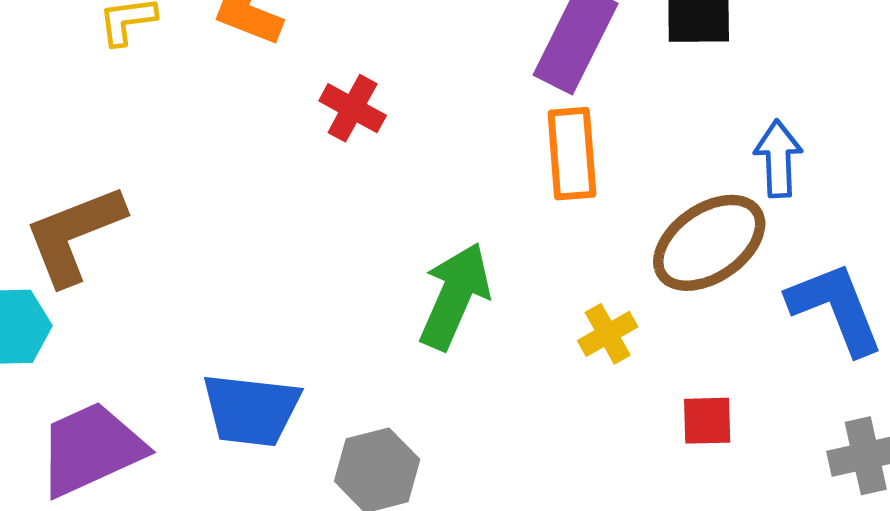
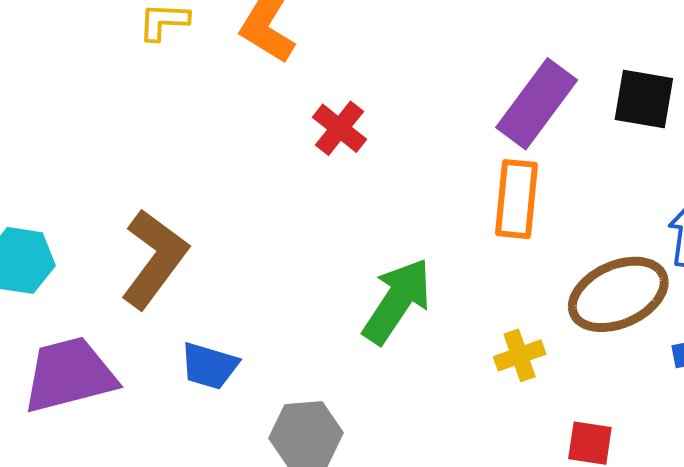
brown L-shape: (74, 235) -> (154, 259), moved, turned 138
blue trapezoid: (251, 410) -> (209, 366), size x0.7

